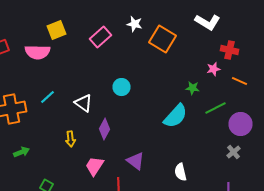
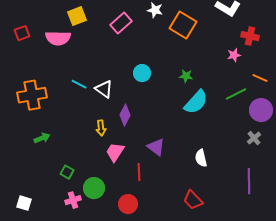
orange line: (240, 81) -> (260, 78), moved
green star: (192, 88) -> (186, 76), moved
cyan line: (48, 97) -> (79, 84), moved, turned 70
yellow arrow: (70, 139) -> (101, 128), moved

